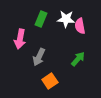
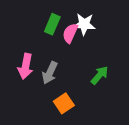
pink semicircle: (80, 26) -> (70, 33), moved, turned 35
pink arrow: (20, 39) -> (26, 66), moved

